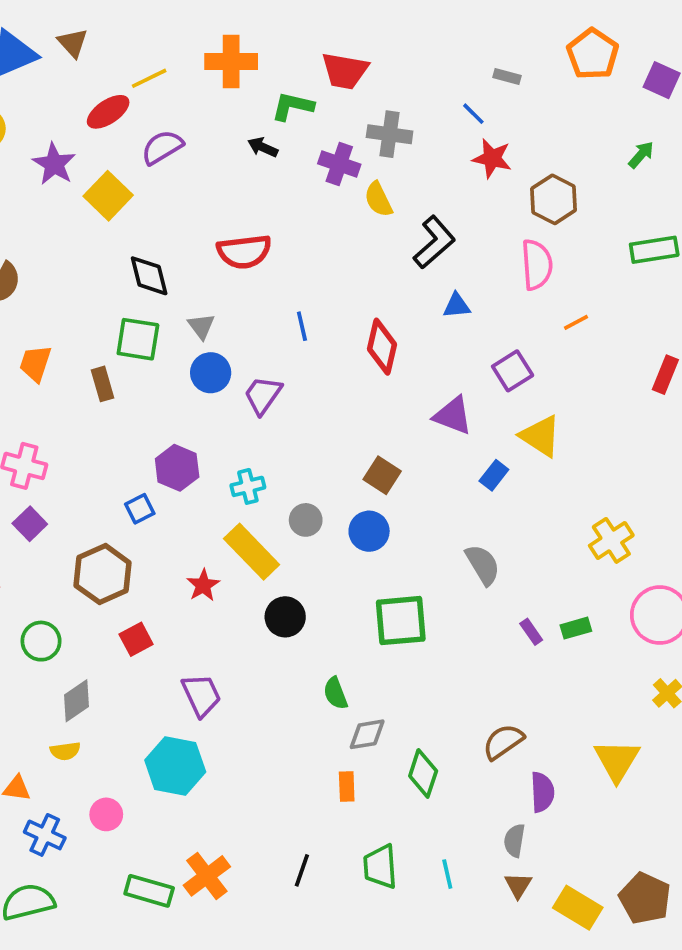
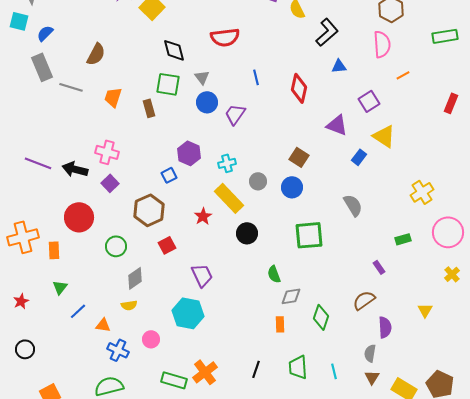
purple rectangle: (531, 632) -> (379, 267), moved
yellow triangle: (617, 760) -> (425, 310), size x0.6

